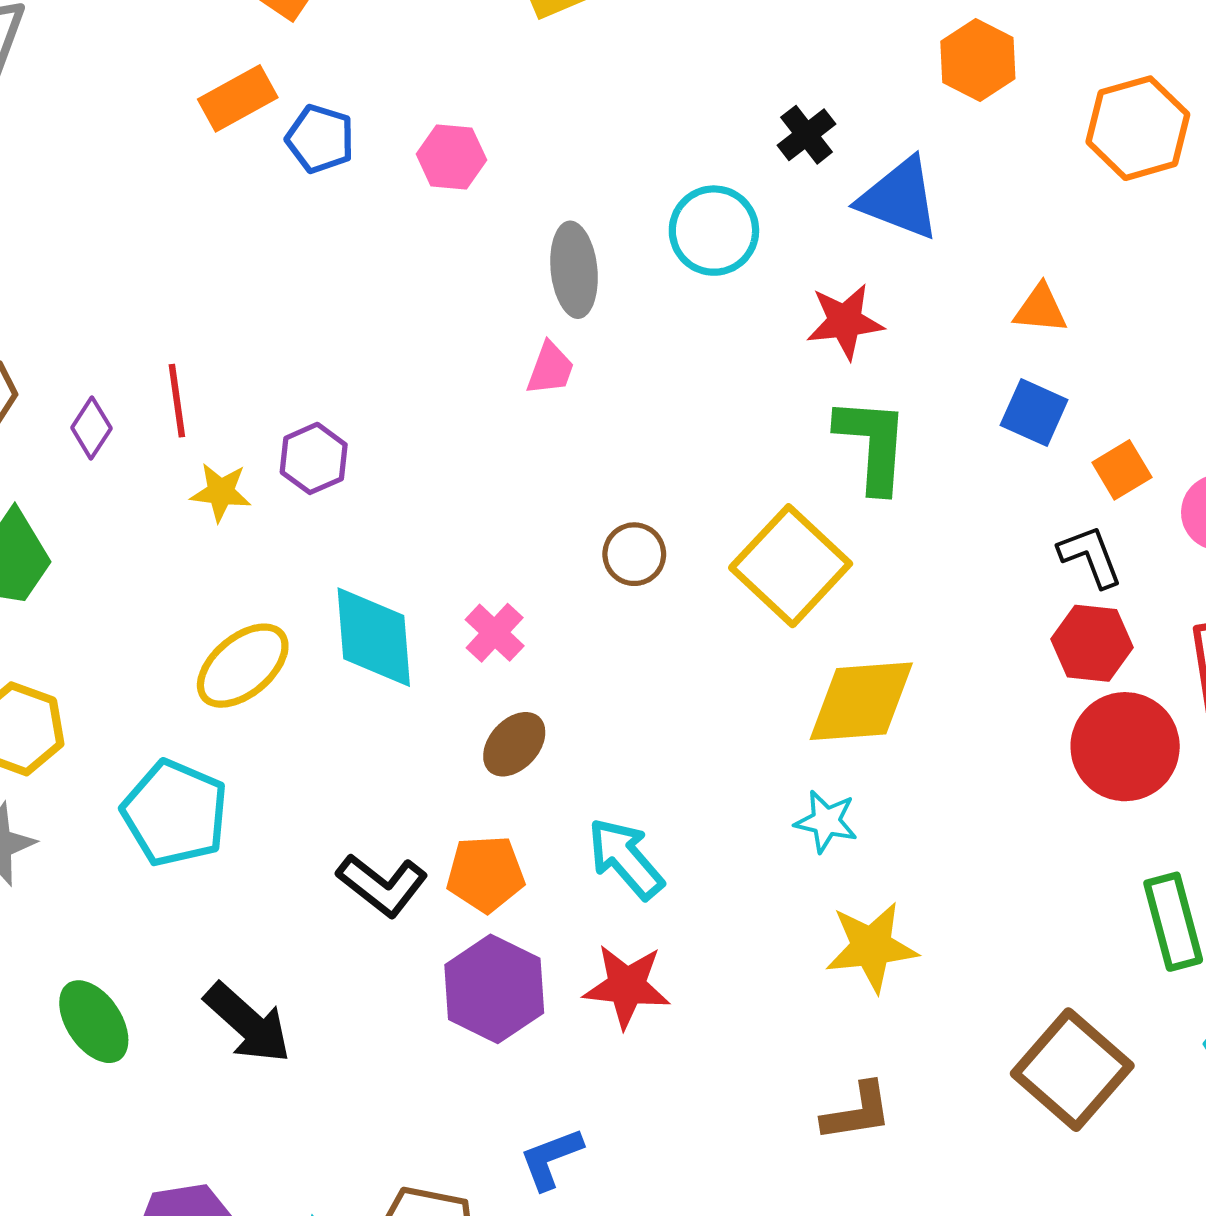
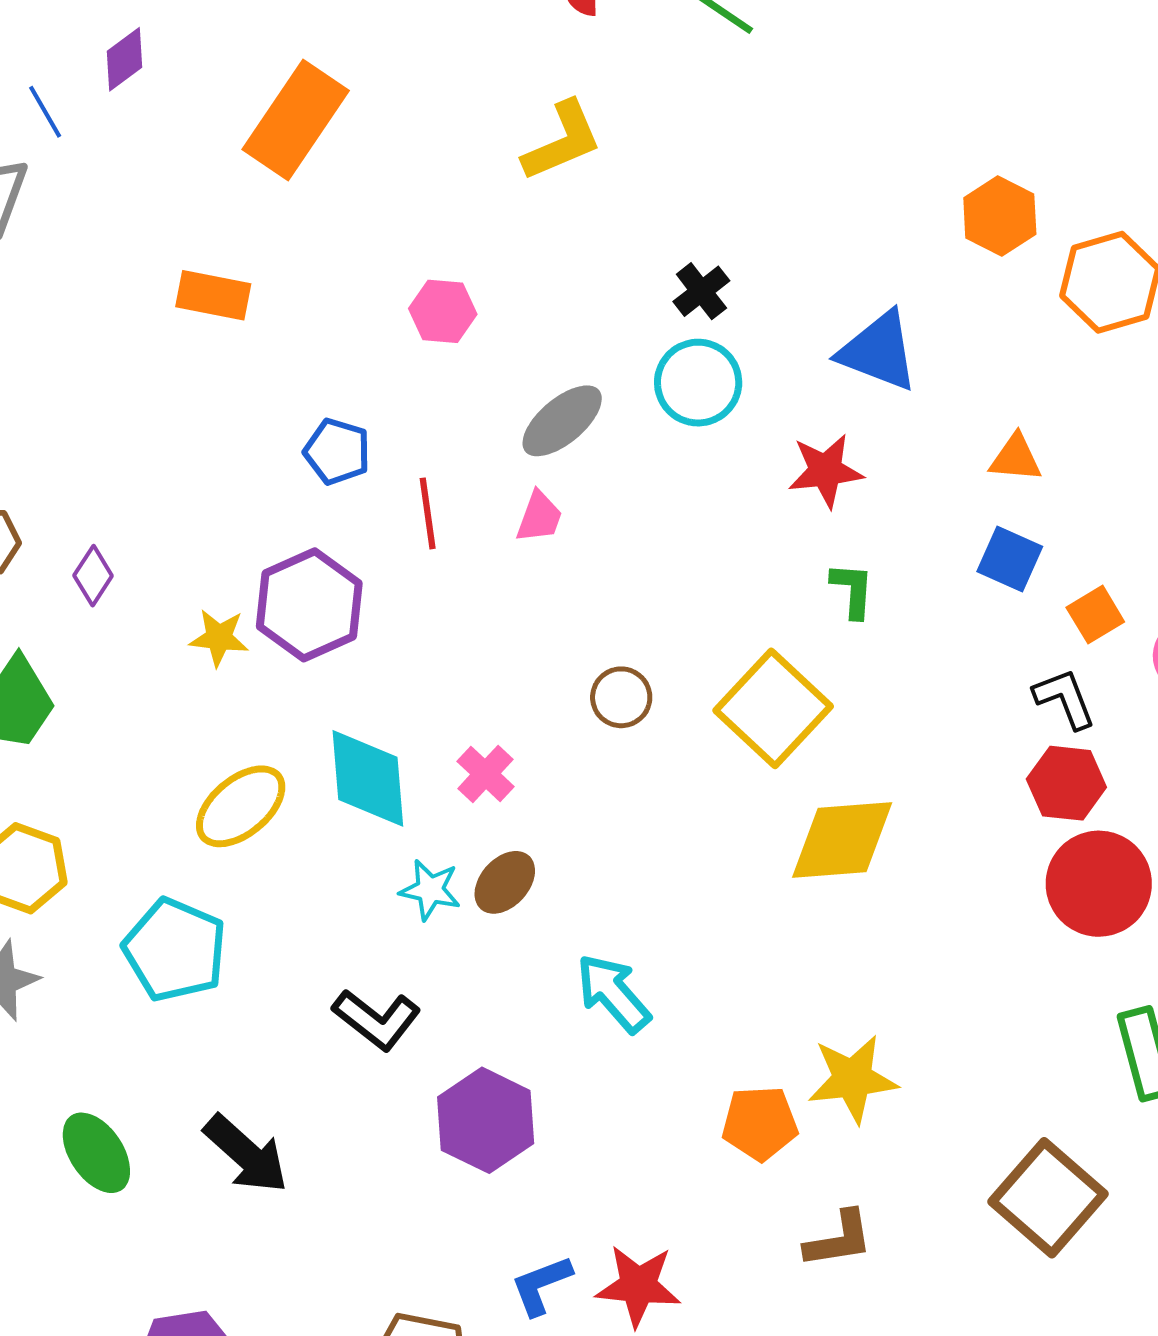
orange hexagon: (978, 60) -> (1000, 216), moved
orange rectangle: (238, 98) -> (213, 295), moved, turned 40
black cross: (807, 135) -> (701, 291), moved
blue pentagon: (320, 139) -> (337, 451), moved
gray ellipse: (574, 270) -> (562, 421), turned 56
red line: (177, 401) -> (428, 513), moved
green L-shape: (872, 444) -> (852, 590), size x0.6
purple hexagon: (314, 458) -> (309, 605), size x1.6
cyan star: (826, 821) -> (430, 890), moved
orange pentagon: (485, 874) -> (760, 1123), moved
red star: (627, 986) -> (638, 1286), moved

